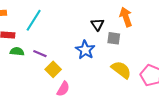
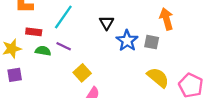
black triangle: (97, 24) -> (107, 23), moved
blue star: (85, 50) -> (127, 41), moved
purple line: (40, 54) -> (64, 46), moved

